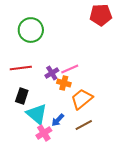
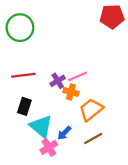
green circle: (31, 30) -> (20, 28), moved

